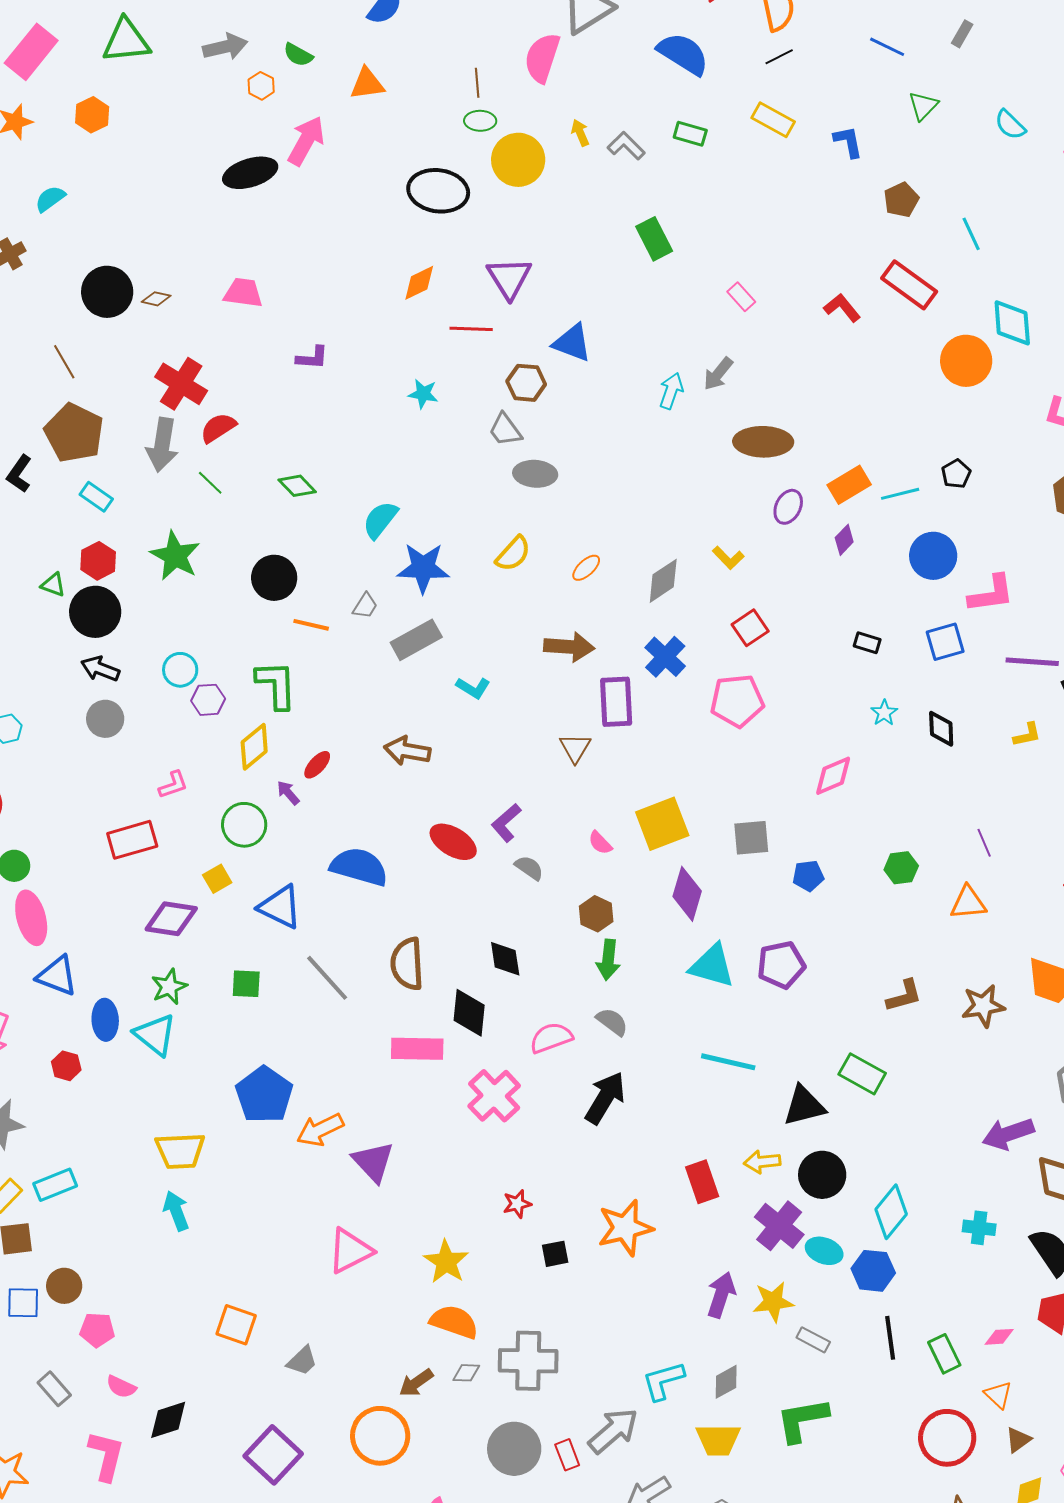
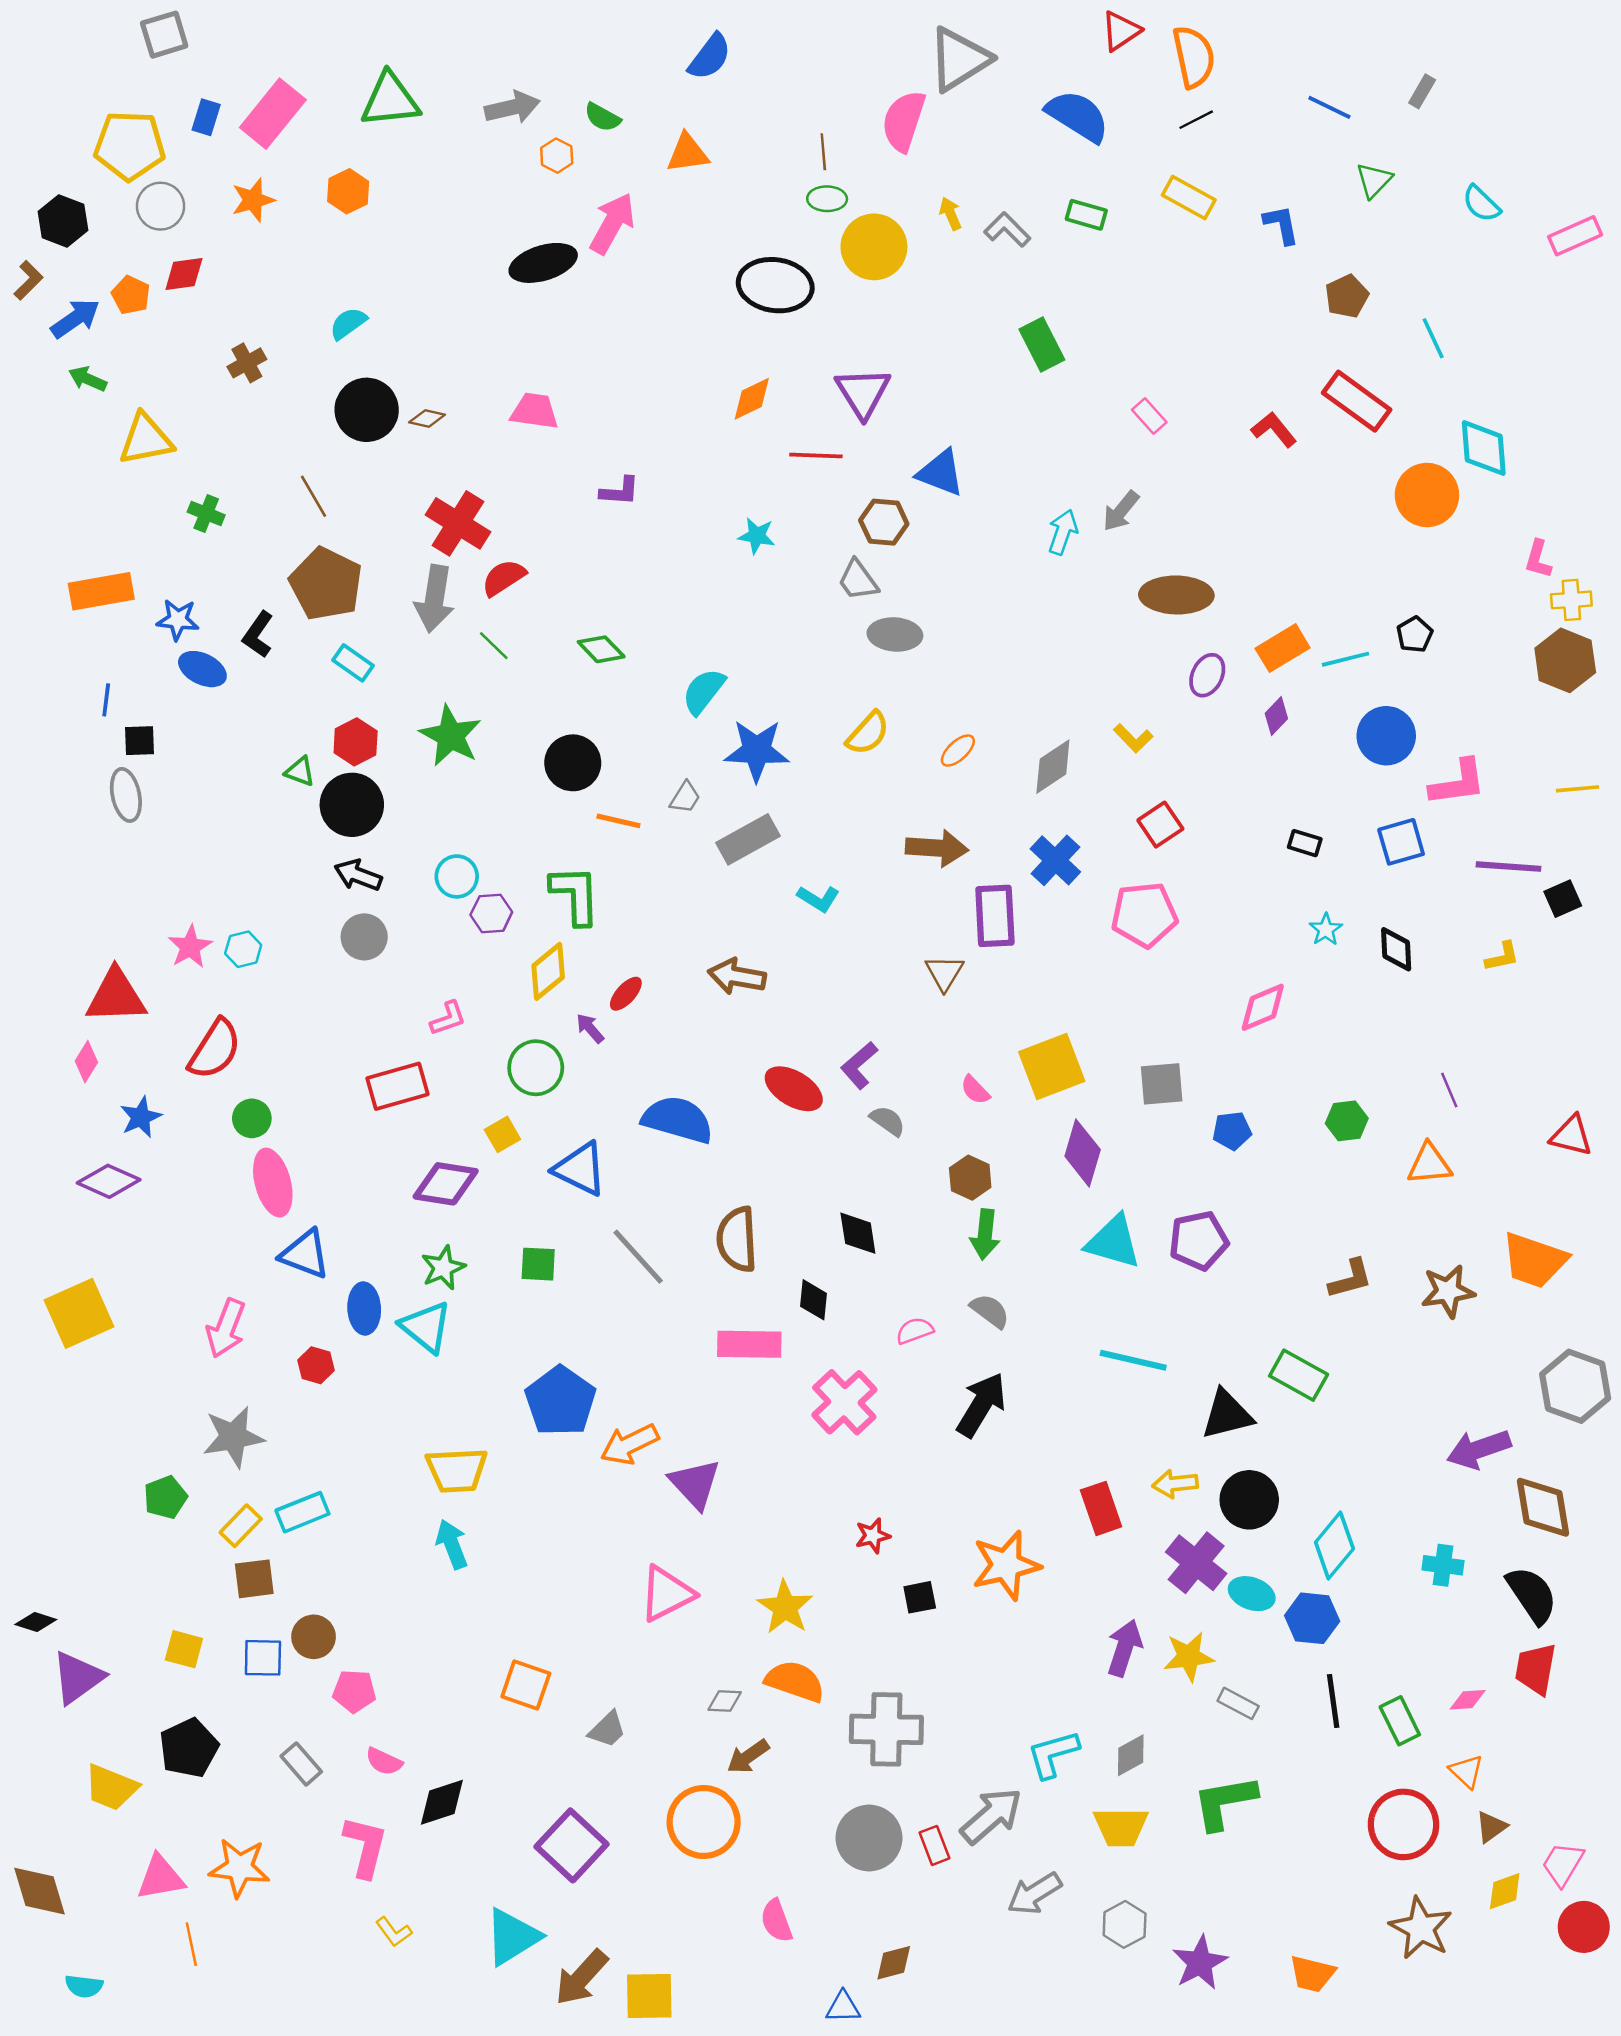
cyan semicircle: (50, 199) -> (348, 323), moved
black diamond: (469, 1013) -> (813, 1300), size x0.7
pink semicircle: (551, 1038) -> (915, 1331), size x0.7
gray diamond: (466, 1373) -> (725, 1701), moved

